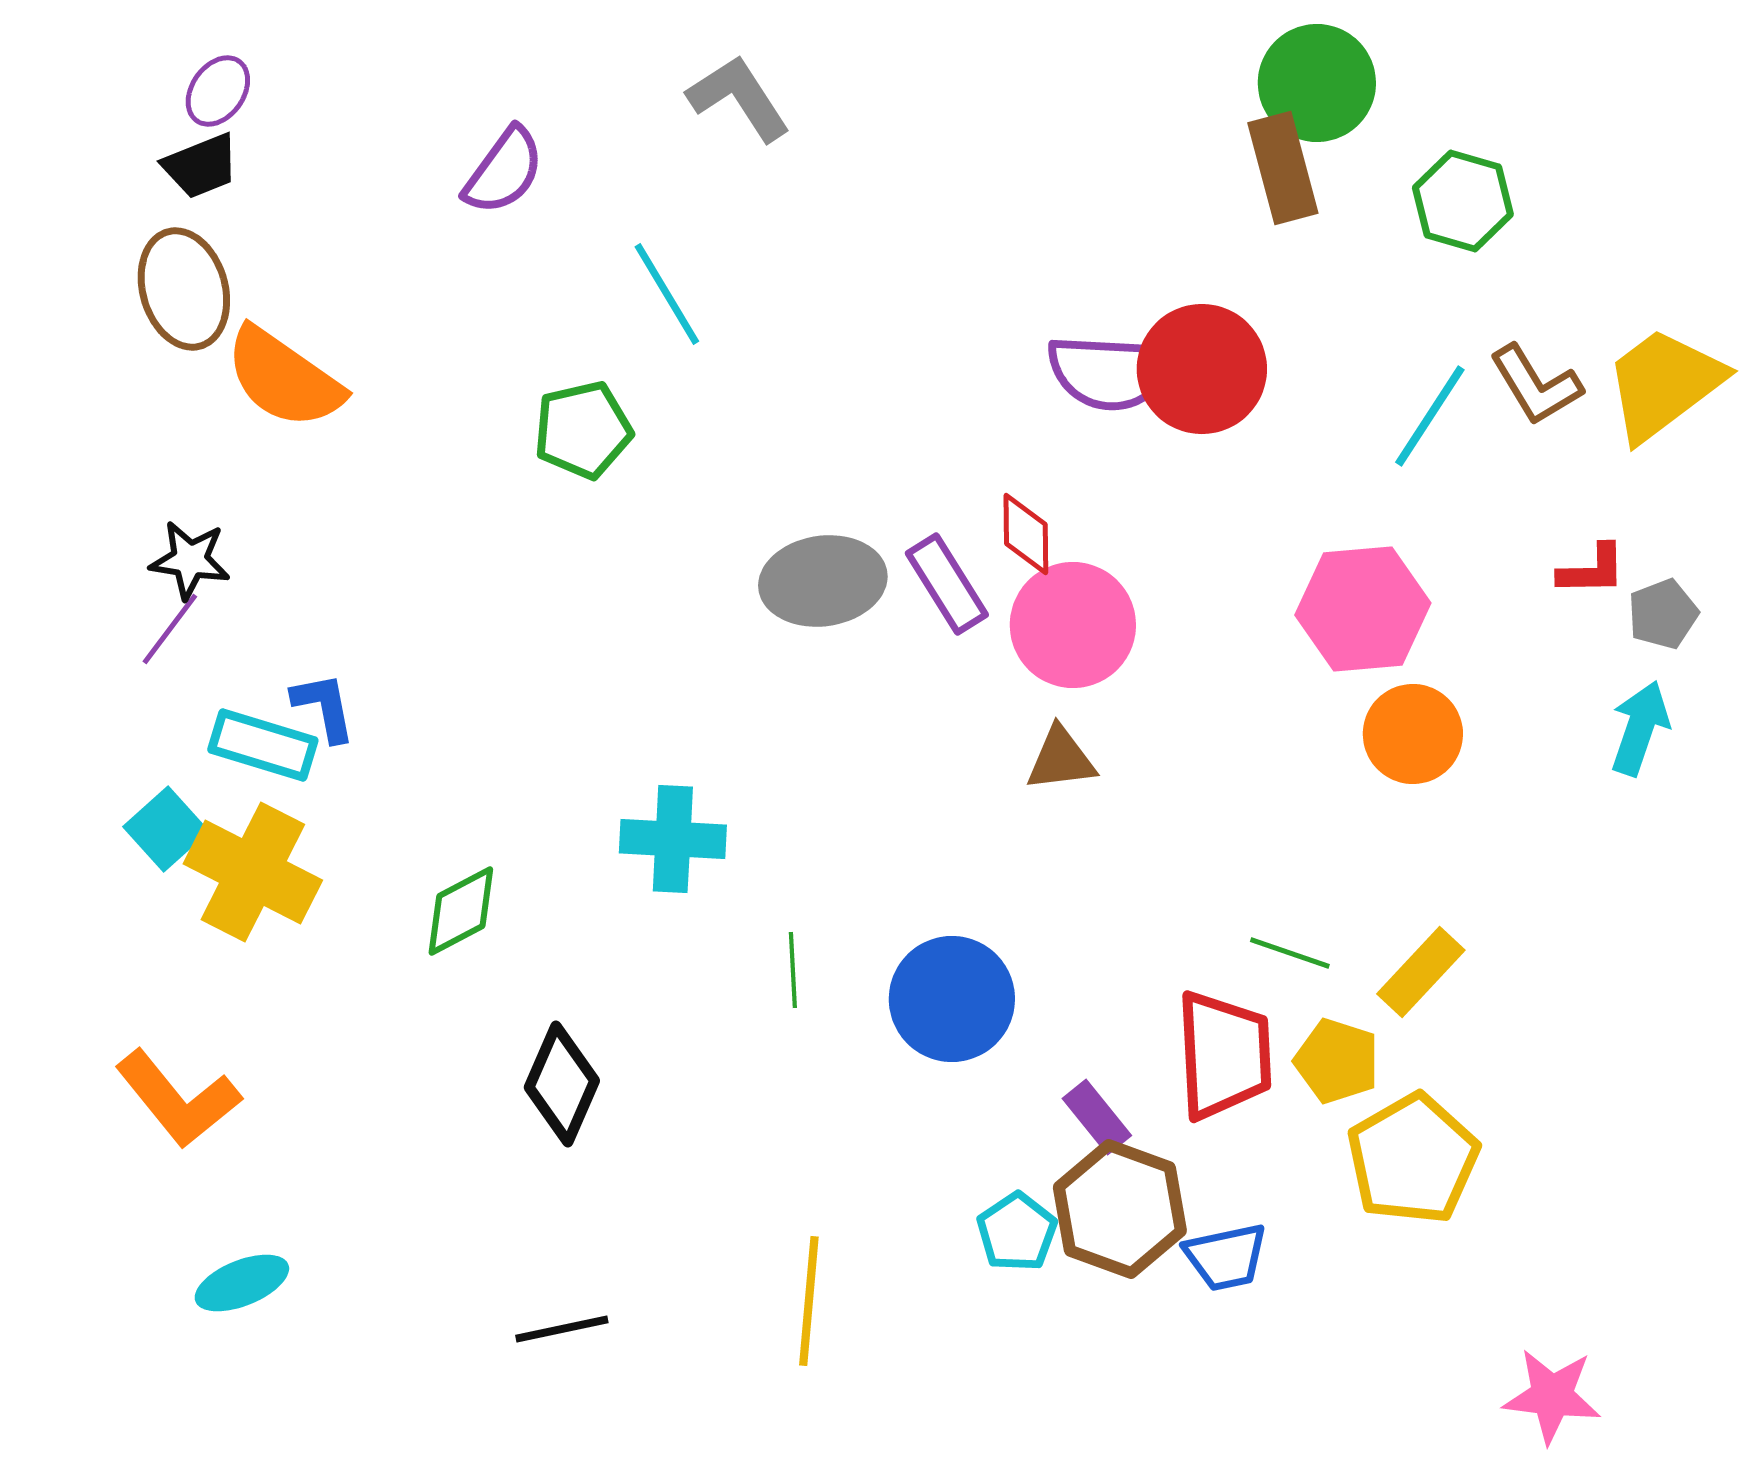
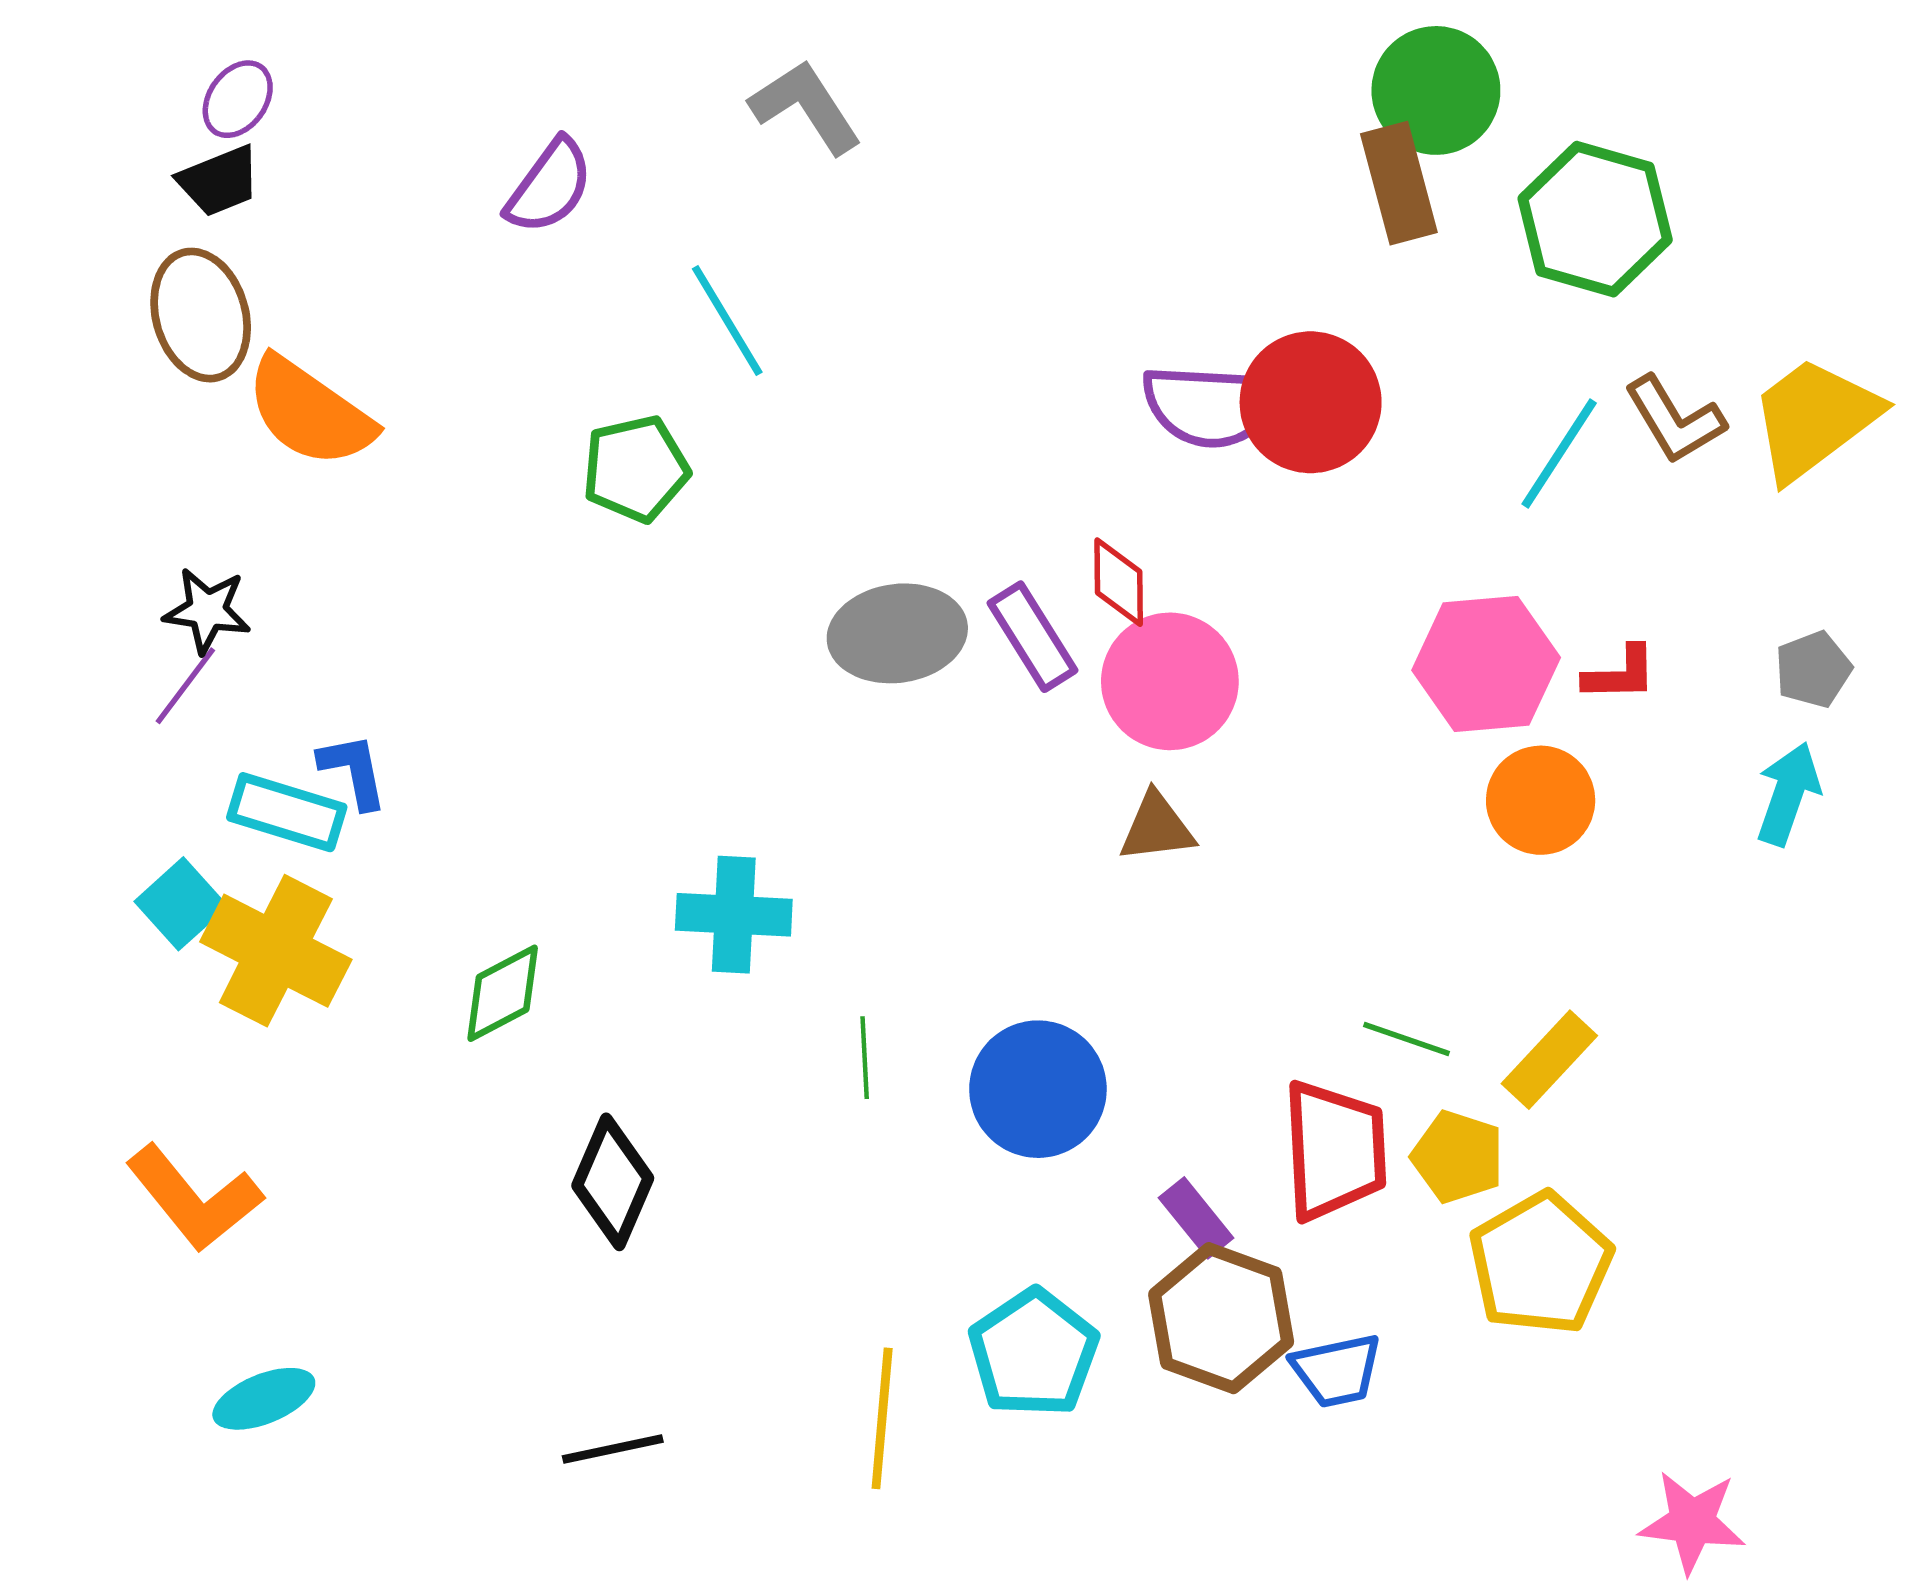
green hexagon: (1463, 201) -> (1595, 219), size x1.4
red L-shape: (1592, 570) -> (1620, 674), moved
cyan pentagon: (1017, 1232) -> (1034, 1353), moved, size x1.5

